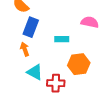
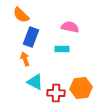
pink semicircle: (90, 22) -> (70, 27), moved
orange hexagon: (79, 64) -> (81, 88), moved

